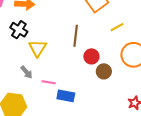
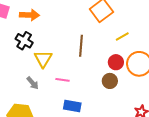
red circle: (91, 56) -> (116, 62), moved
pink line: (49, 82) -> (62, 80), moved

